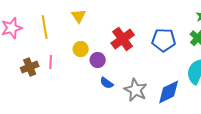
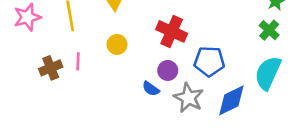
red cross: (123, 39) -> (172, 31), turned -30
blue pentagon: (164, 40) -> (209, 61), moved
purple circle: (98, 60) -> (168, 70), moved

